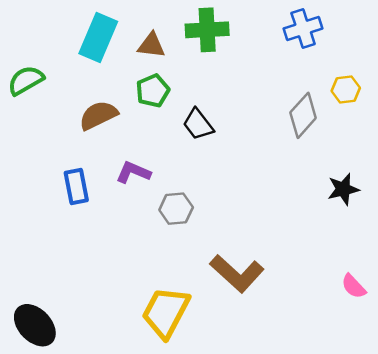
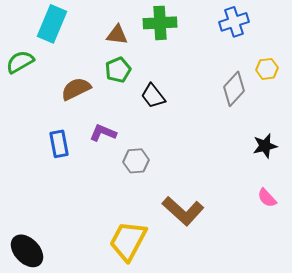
cyan rectangle: (98, 38) -> (52, 24), moved
pink semicircle: (354, 286) -> (267, 198), moved

